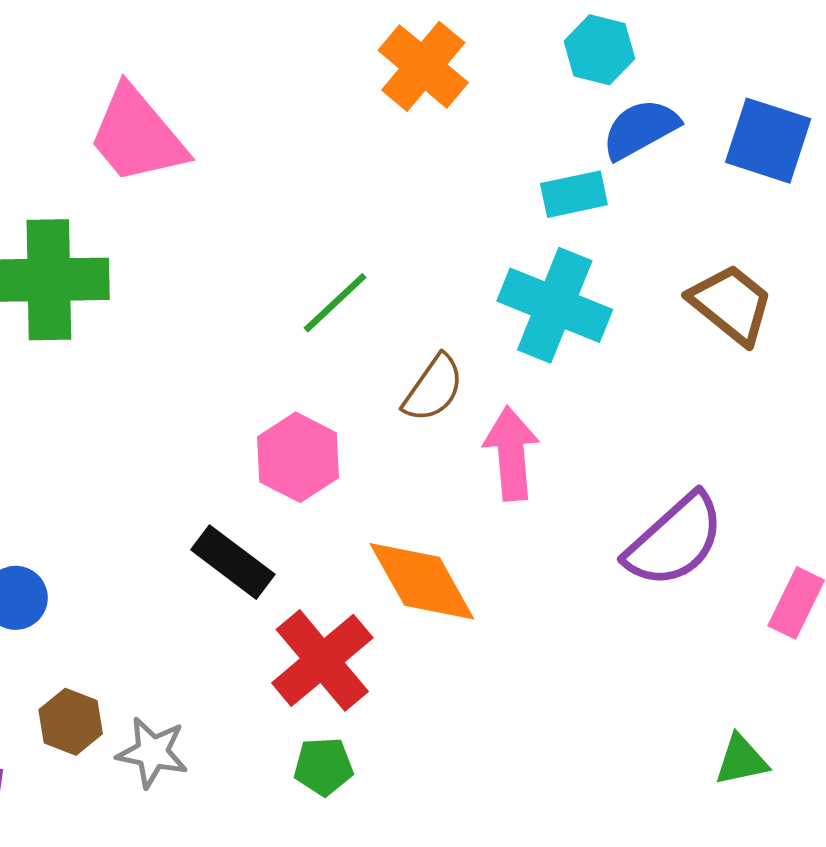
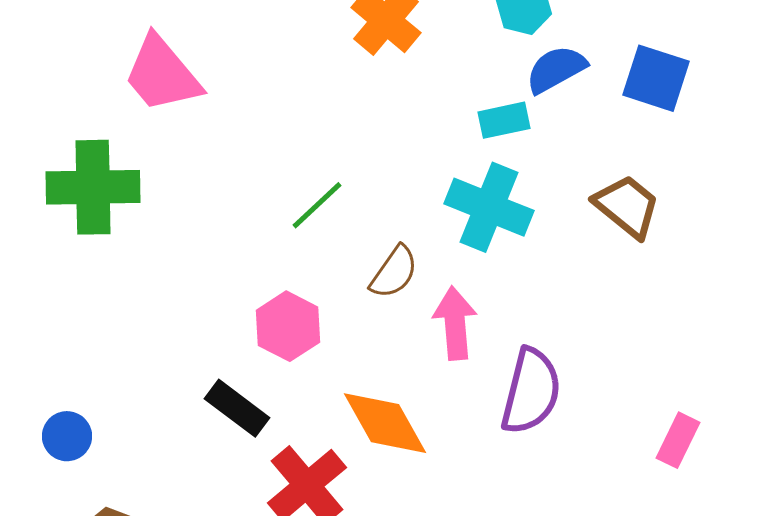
purple semicircle: (675, 540) -> (531, 391), moved, turned -34

